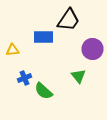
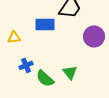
green triangle: (78, 76) -> (70, 72), moved

